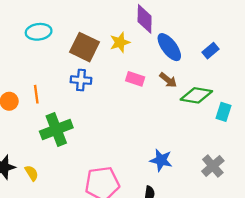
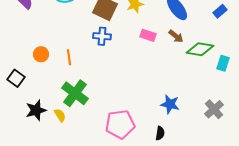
blue rectangle: (210, 51) -> (220, 11), moved
orange line: (36, 94) -> (69, 57), moved
green cross: (56, 130) -> (75, 93), moved, turned -32

